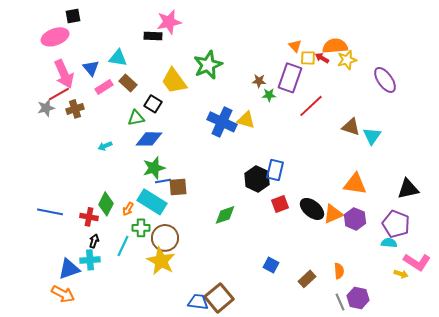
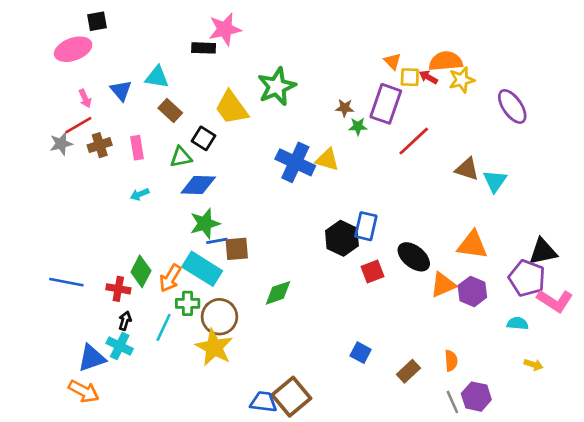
pink arrow: (64, 74) -> (85, 98), size x0.5
pink rectangle: (104, 87) -> (137, 148), moved, turned -66
orange arrow: (128, 209) -> (170, 278), size x1.5
black ellipse: (312, 209) -> (414, 257), moved
green diamond: (225, 215) -> (278, 293), moved
purple pentagon: (396, 224) -> (527, 278), moved
cyan cross: (90, 260) -> (120, 346), turned 30
pink L-shape: (417, 262) -> (555, 301), moved

